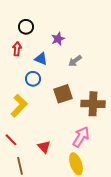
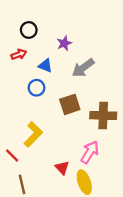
red arrow: (17, 49) -> (19, 54), turned 64
gray arrow: (75, 61) -> (83, 68), size x1.5
yellow L-shape: (19, 106) -> (33, 134), moved
red triangle: (44, 147) -> (62, 168), moved

